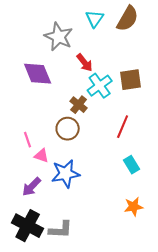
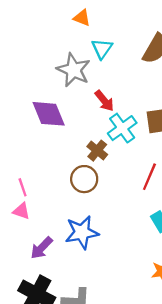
cyan triangle: (95, 19) -> (102, 49), moved
pink line: (28, 140) -> (23, 187), moved
pink triangle: (42, 156) -> (21, 211), moved

